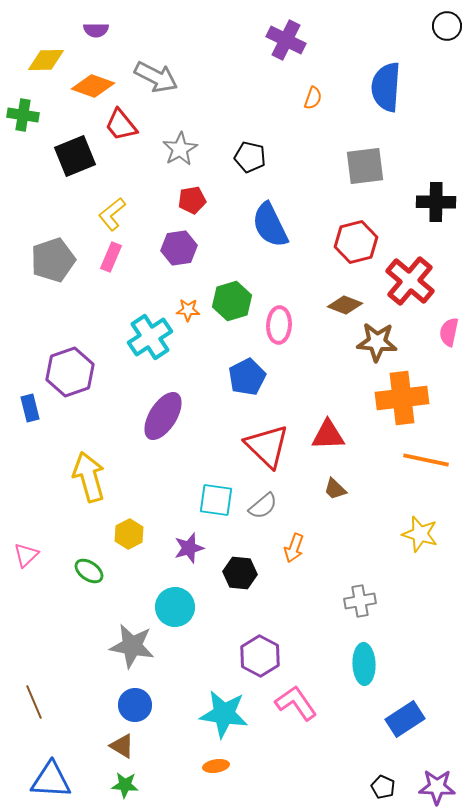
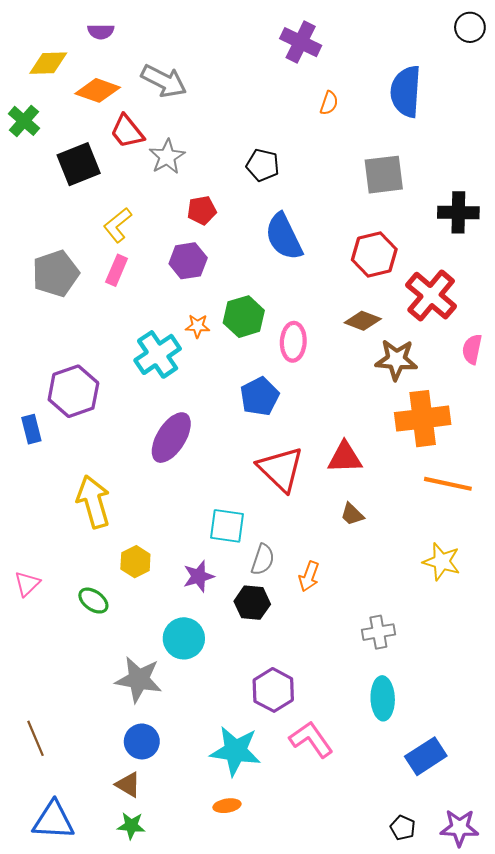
green cross: (23, 115) -> (24, 121), turned 32
gray star: (180, 149) -> (167, 157), moved
gray semicircle: (263, 506) -> (263, 560), moved, turned -32

